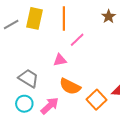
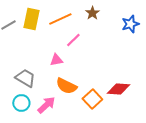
brown star: (109, 16) -> (92, 13), moved
orange line: (64, 18) -> (60, 19), turned 65

